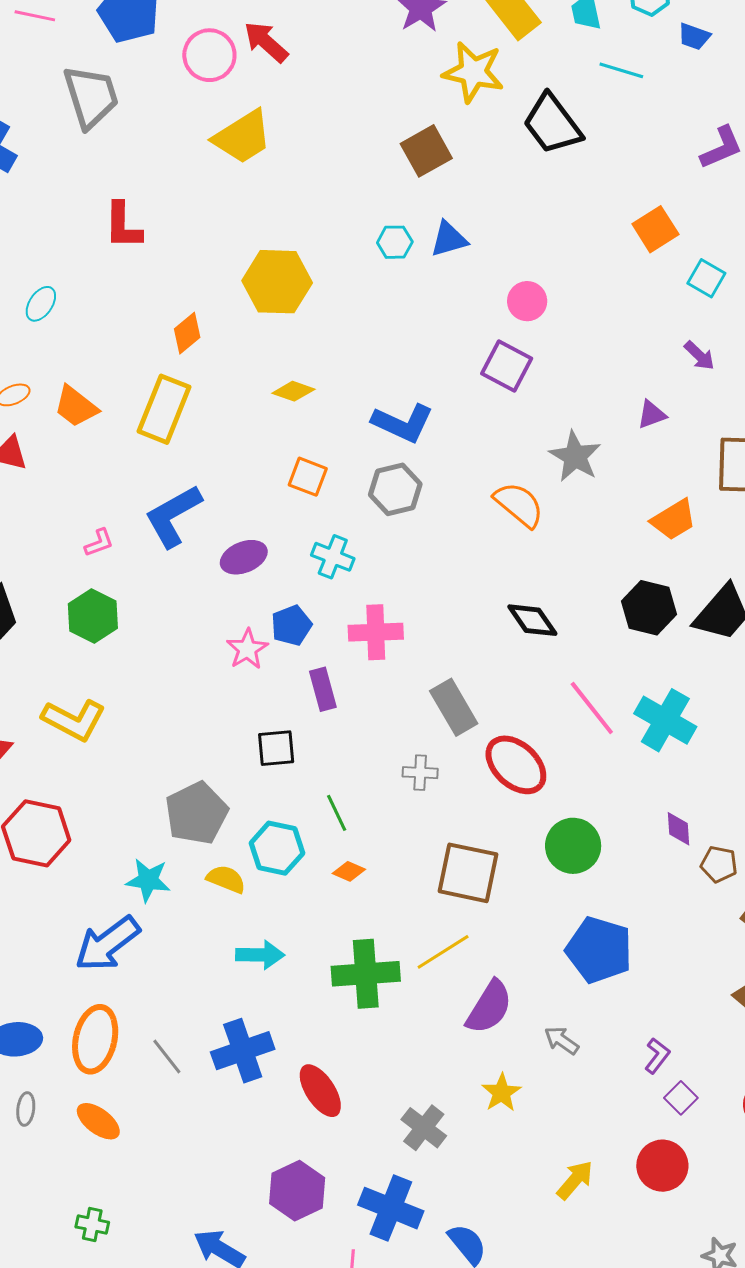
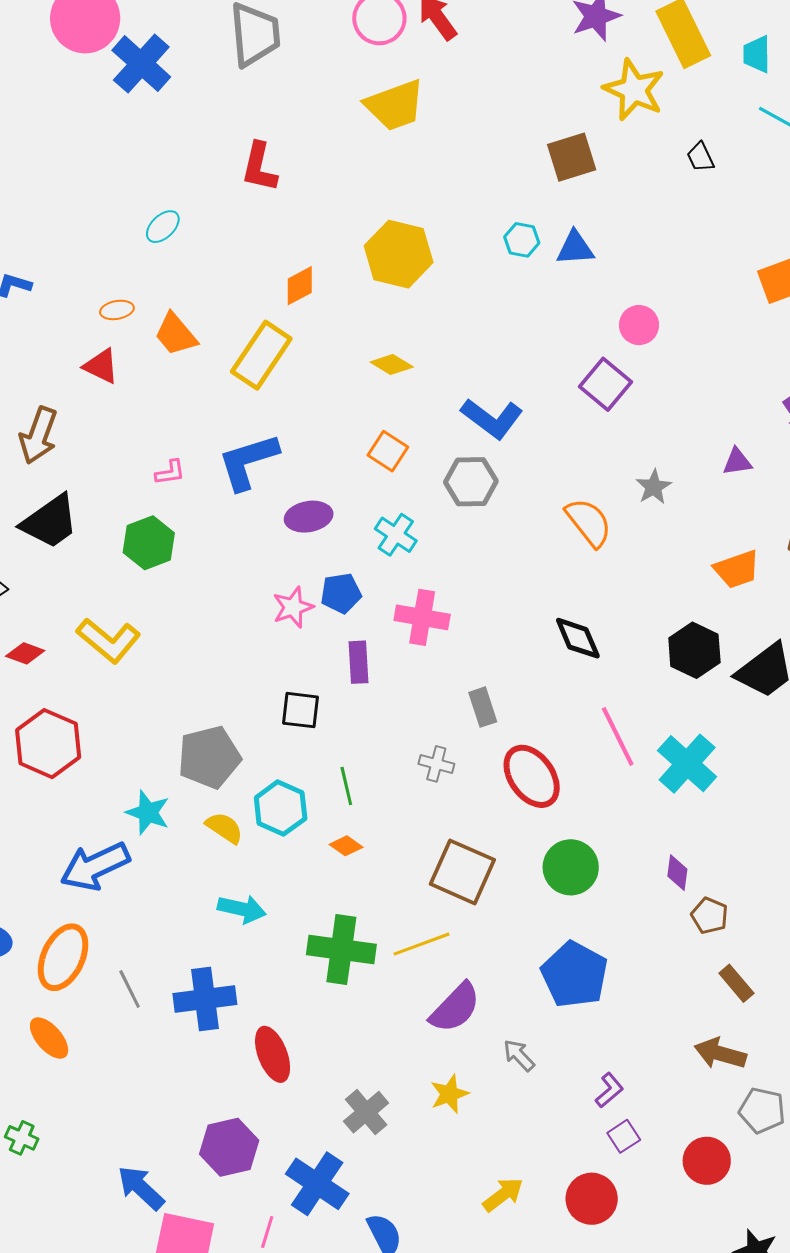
black trapezoid: (552, 124) -> (700, 157), size x0.5
gray star: (575, 456) -> (654, 487), size x0.7
gray rectangle: (454, 707) -> (483, 707), size x0.7

